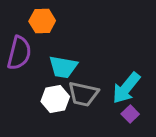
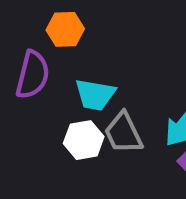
gray trapezoid: (83, 94) -> (123, 133), turned 52

